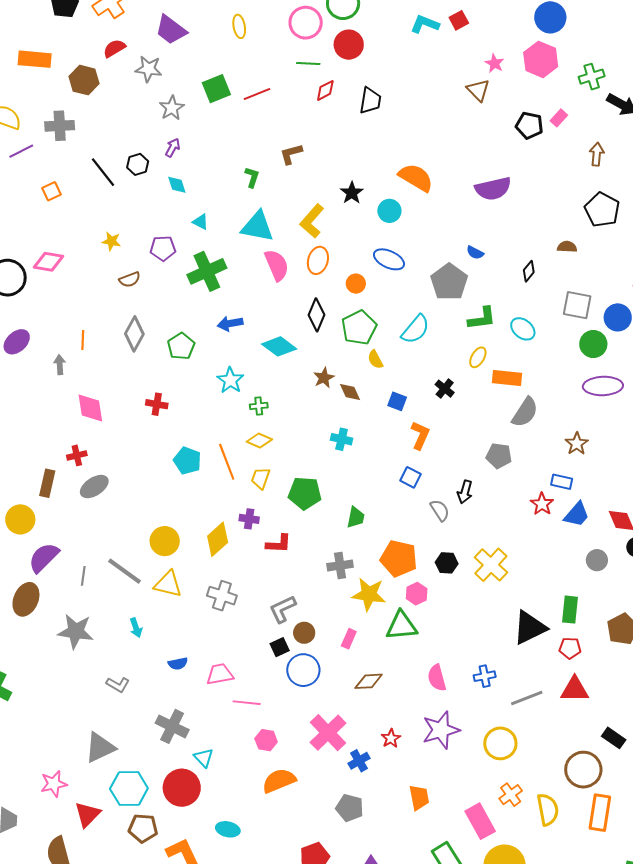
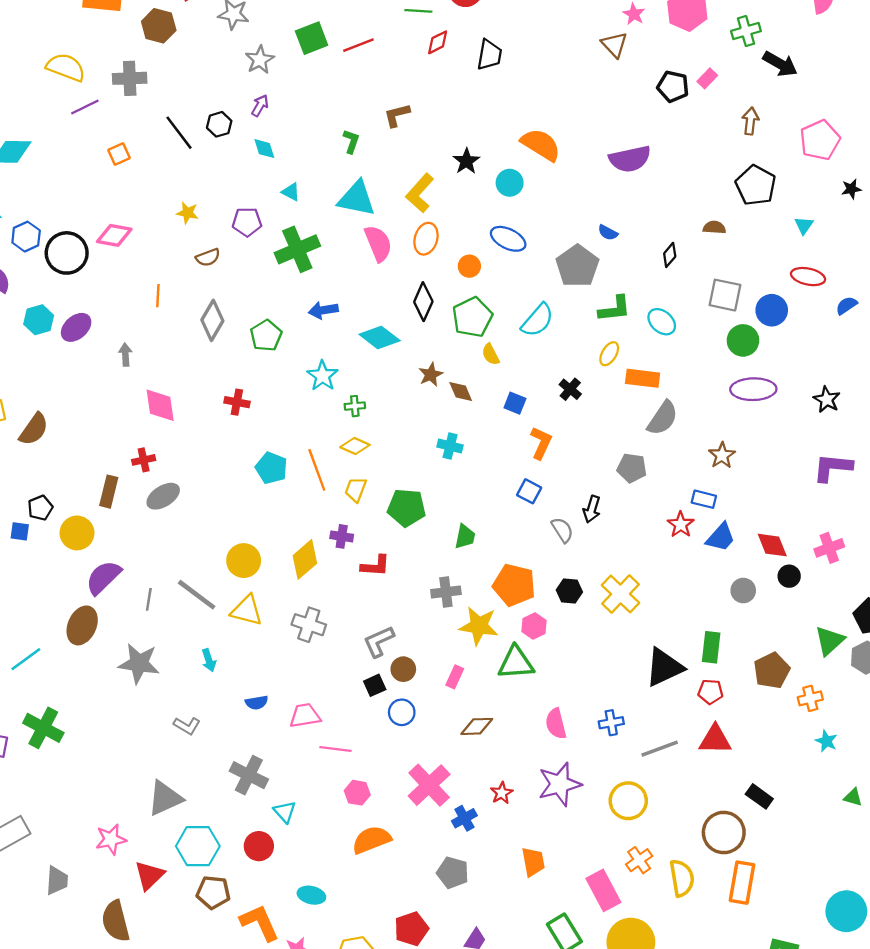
orange line: (83, 340) -> (158, 296), moved
blue circle: (303, 670) -> (402, 712), size x0.7
red circle: (182, 788) -> (259, 846), size x0.7

